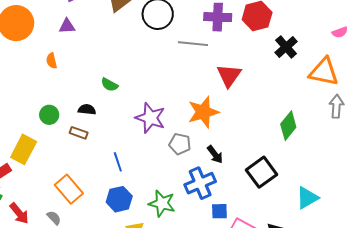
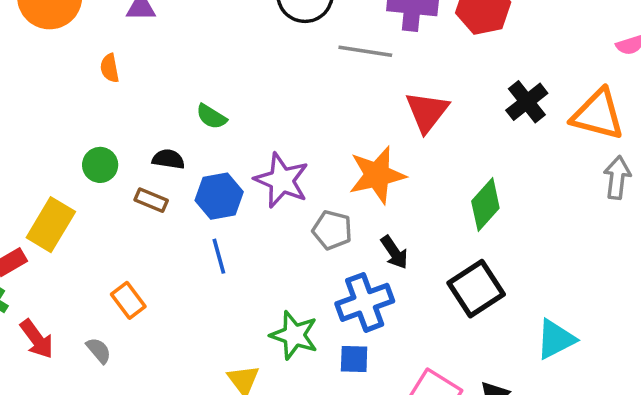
black cross: (286, 47) -> (527, 102), moved
green diamond: (288, 126) -> (485, 205), moved
orange rectangle: (69, 189) -> (128, 300), size x0.7
blue hexagon: (119, 199) -> (219, 196), moved
blue square: (219, 211) -> (354, 359), moved

